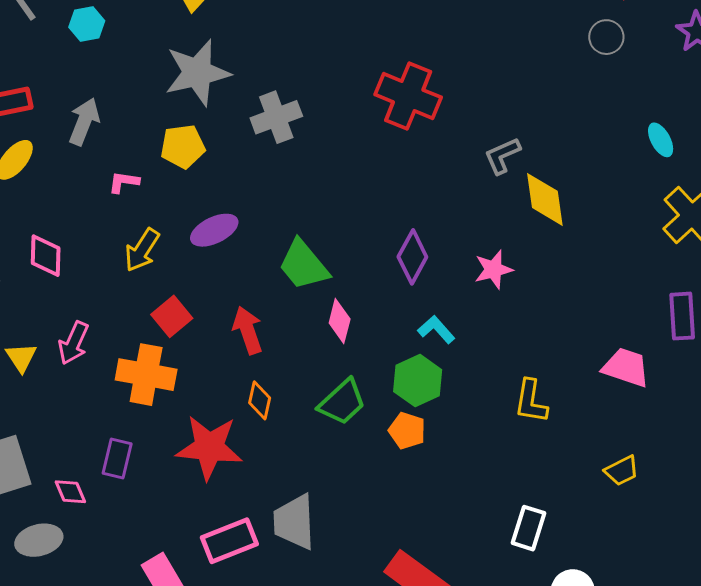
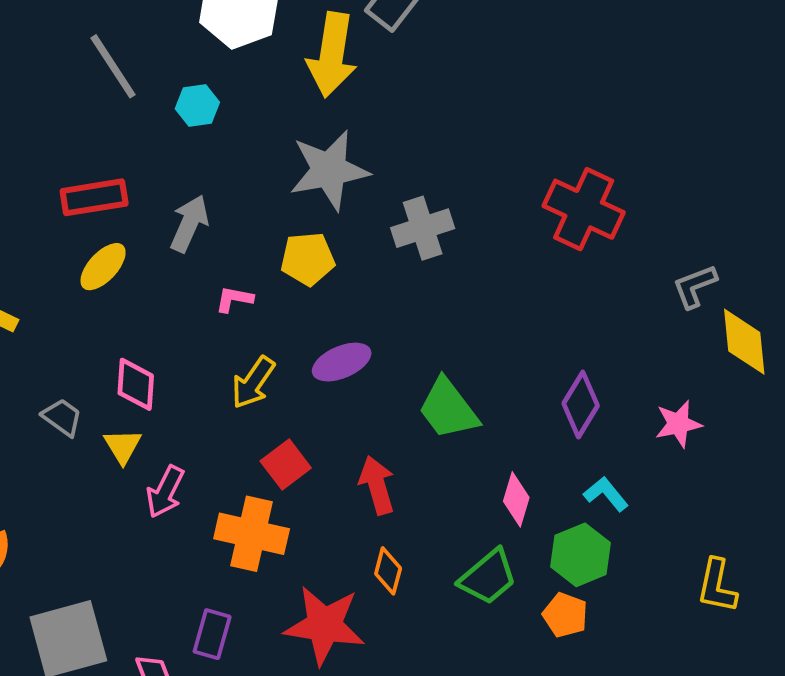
pink diamond: (340, 321) -> (516, 499), moved
yellow triangle: (21, 357) -> (123, 446), moved

